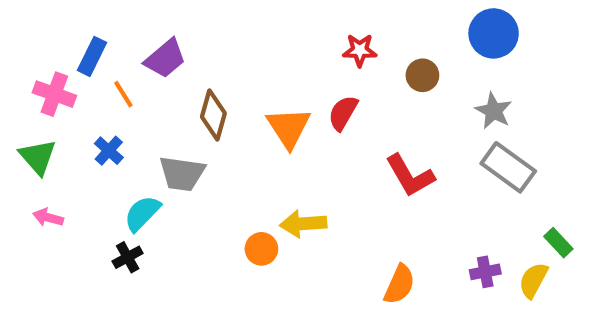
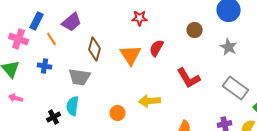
red star: (360, 50) -> (140, 18), moved
blue cross: (109, 151) -> (45, 66), turned -32
gray rectangle: (508, 167) -> (236, 88), moved
cyan semicircle: (142, 213) -> (73, 106), moved, turned -36
yellow arrow: (303, 224) -> (150, 101), moved

